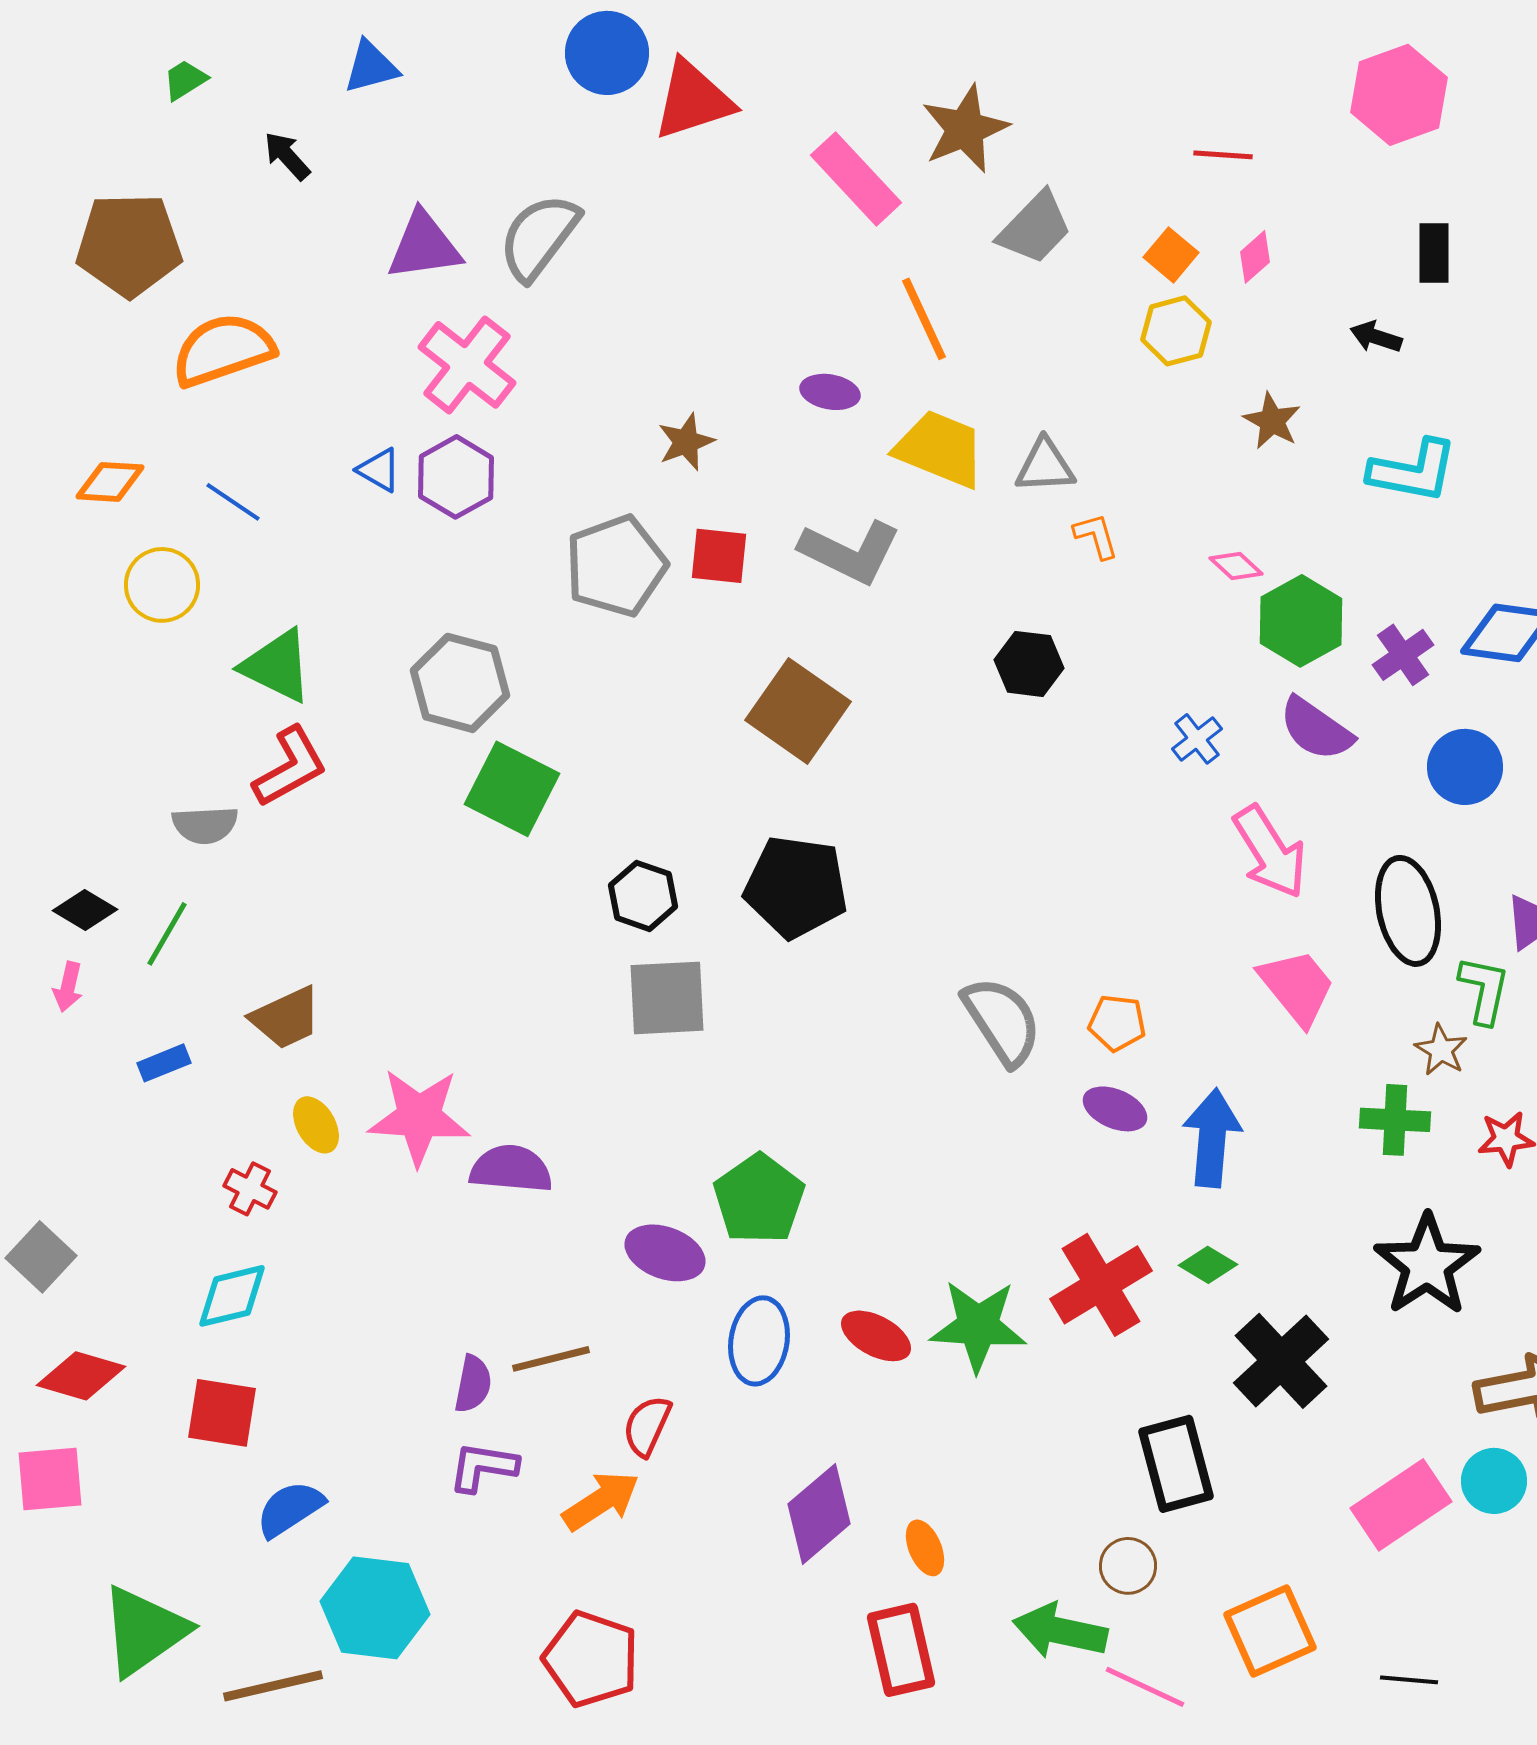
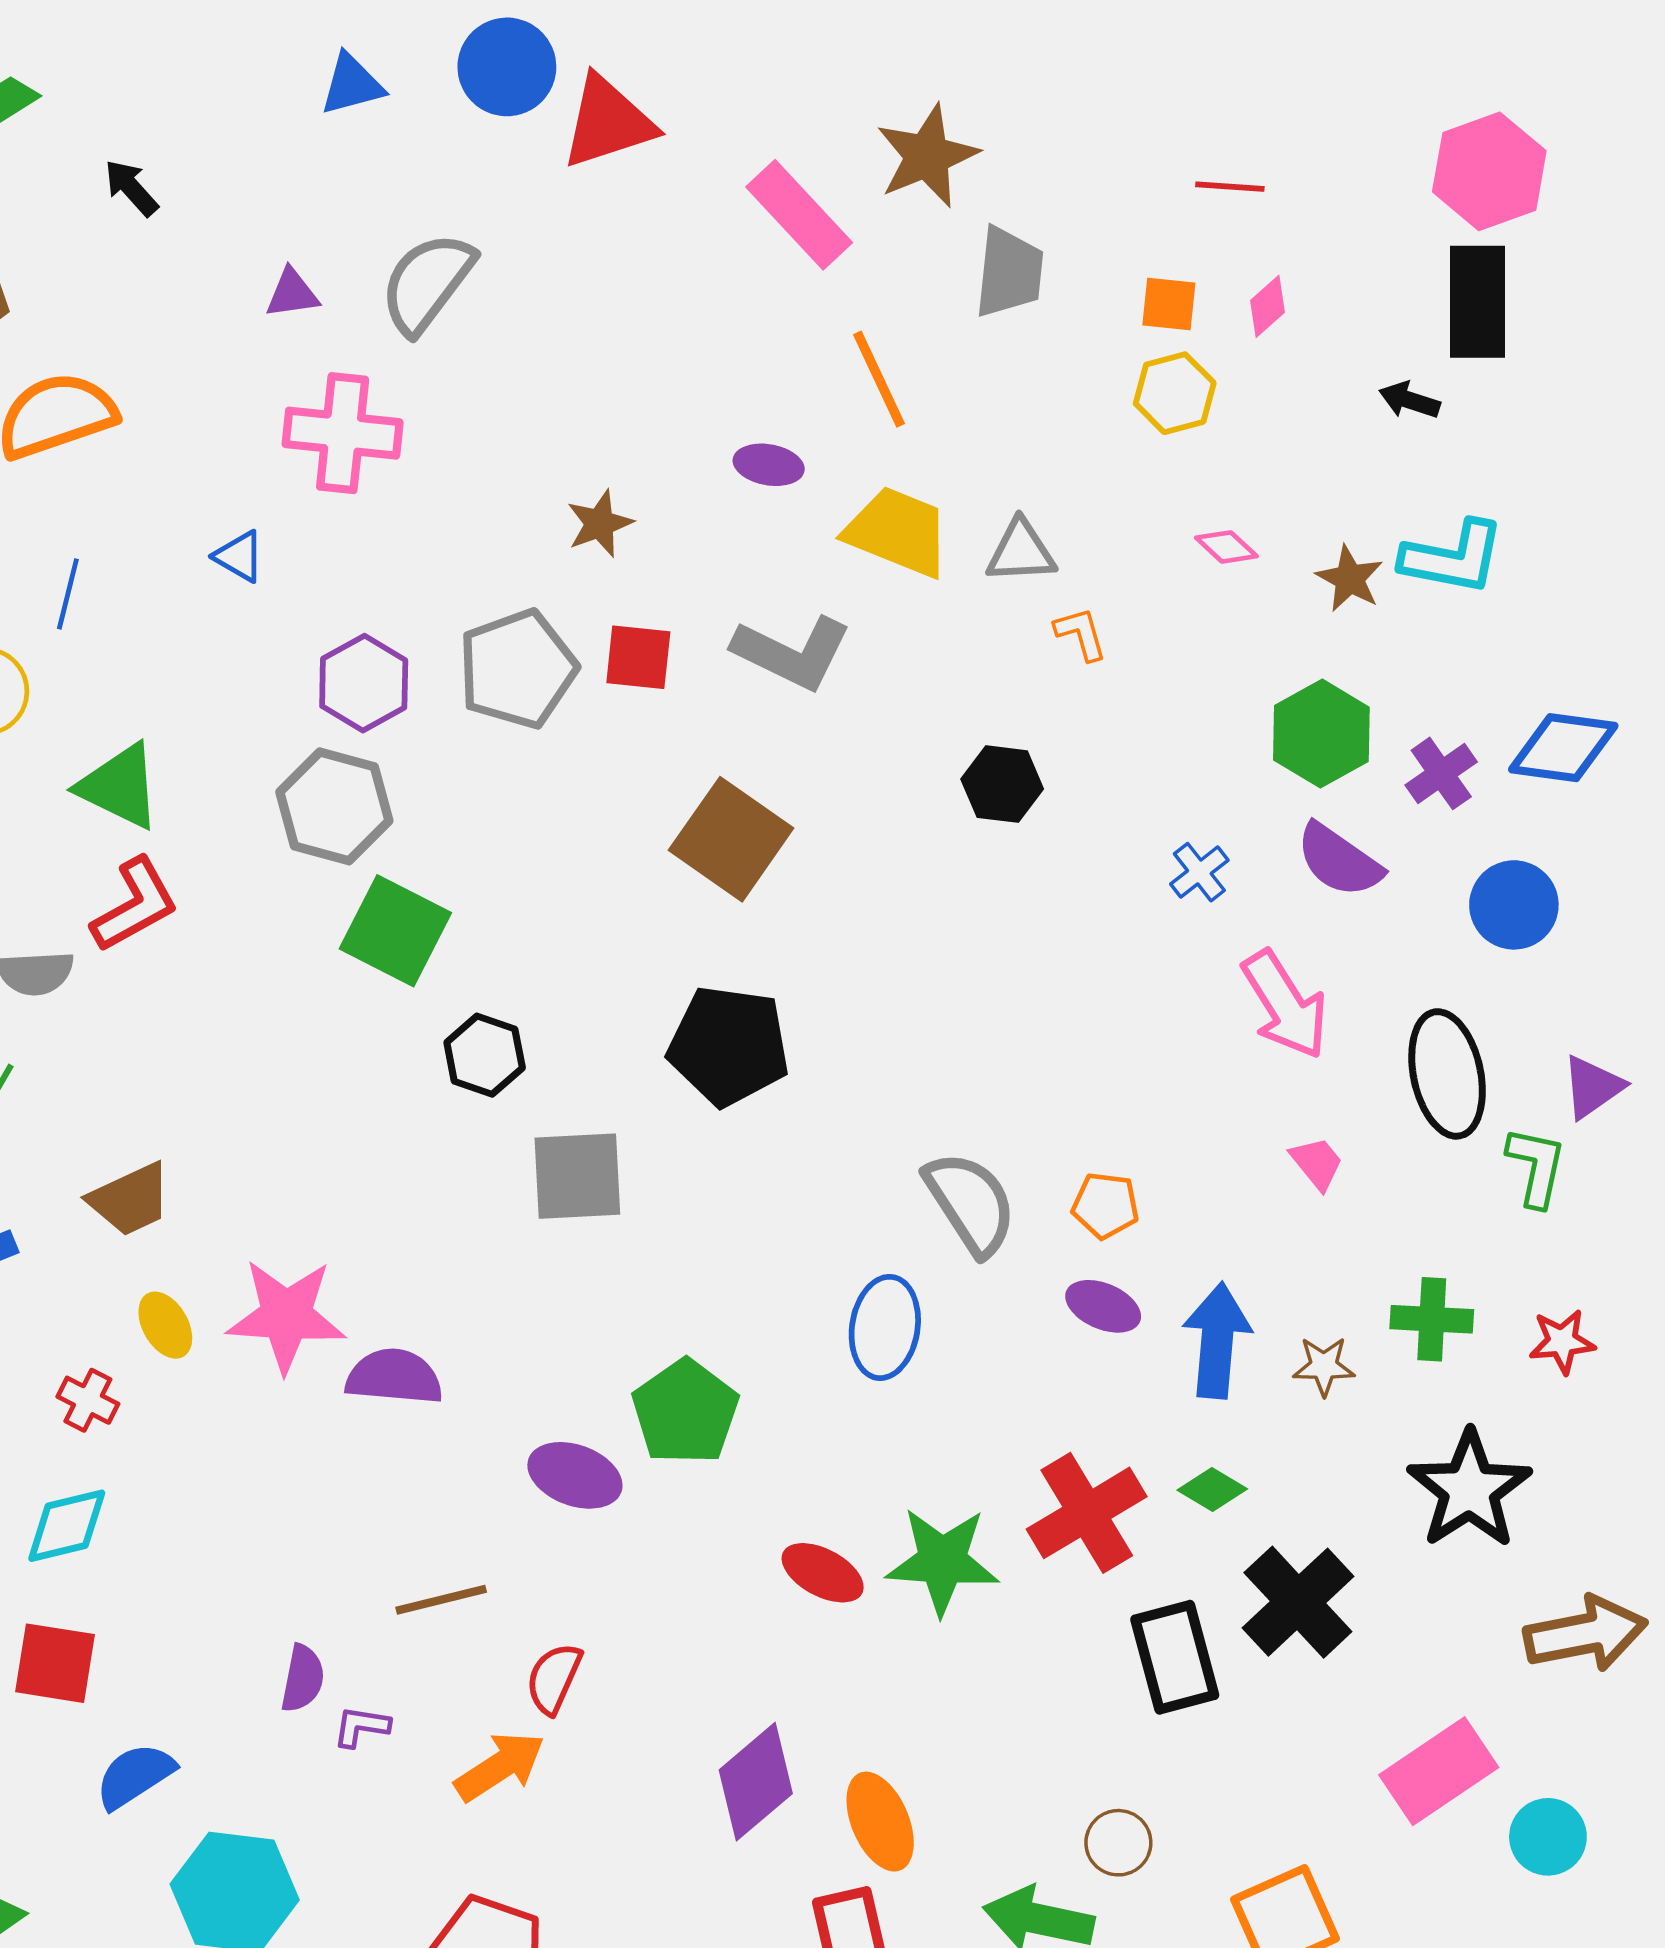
blue triangle: (371, 67) -> (352, 85), moved
pink hexagon: (1399, 95) -> (1489, 171), moved
gray trapezoid: (1035, 228) -> (1009, 272), turned -38
purple triangle: (424, 246) -> (292, 293), size x0.6
black rectangle: (1434, 253) -> (1478, 302), size x1.6
orange square: (1171, 255) -> (1169, 304), turned -34
pink cross: (467, 365) -> (343, 433), turned -32
brown star: (1272, 421) -> (1350, 579), moved
purple hexagon: (456, 477) -> (364, 683), moved
blue line: (233, 502) -> (68, 594), turned 70
pink diamond: (1236, 566) -> (1226, 547), moved
black hexagon: (643, 896) -> (485, 1055), moved
pink trapezoid: (1297, 987) -> (1317, 1163), size x0.6
brown star: (1441, 1050) -> (1324, 1366), moved, turned -30
blue ellipse: (759, 1341) -> (885, 1327), moved
purple semicircle: (473, 1384) -> (303, 1678), moved
black rectangle: (1176, 1464) -> (1175, 1657), moved
purple L-shape: (483, 1467) -> (361, 1727), size x0.7
cyan circle: (1494, 1481) -> (1548, 1837), moved
orange ellipse: (925, 1548) -> (880, 1822), size x1.5

